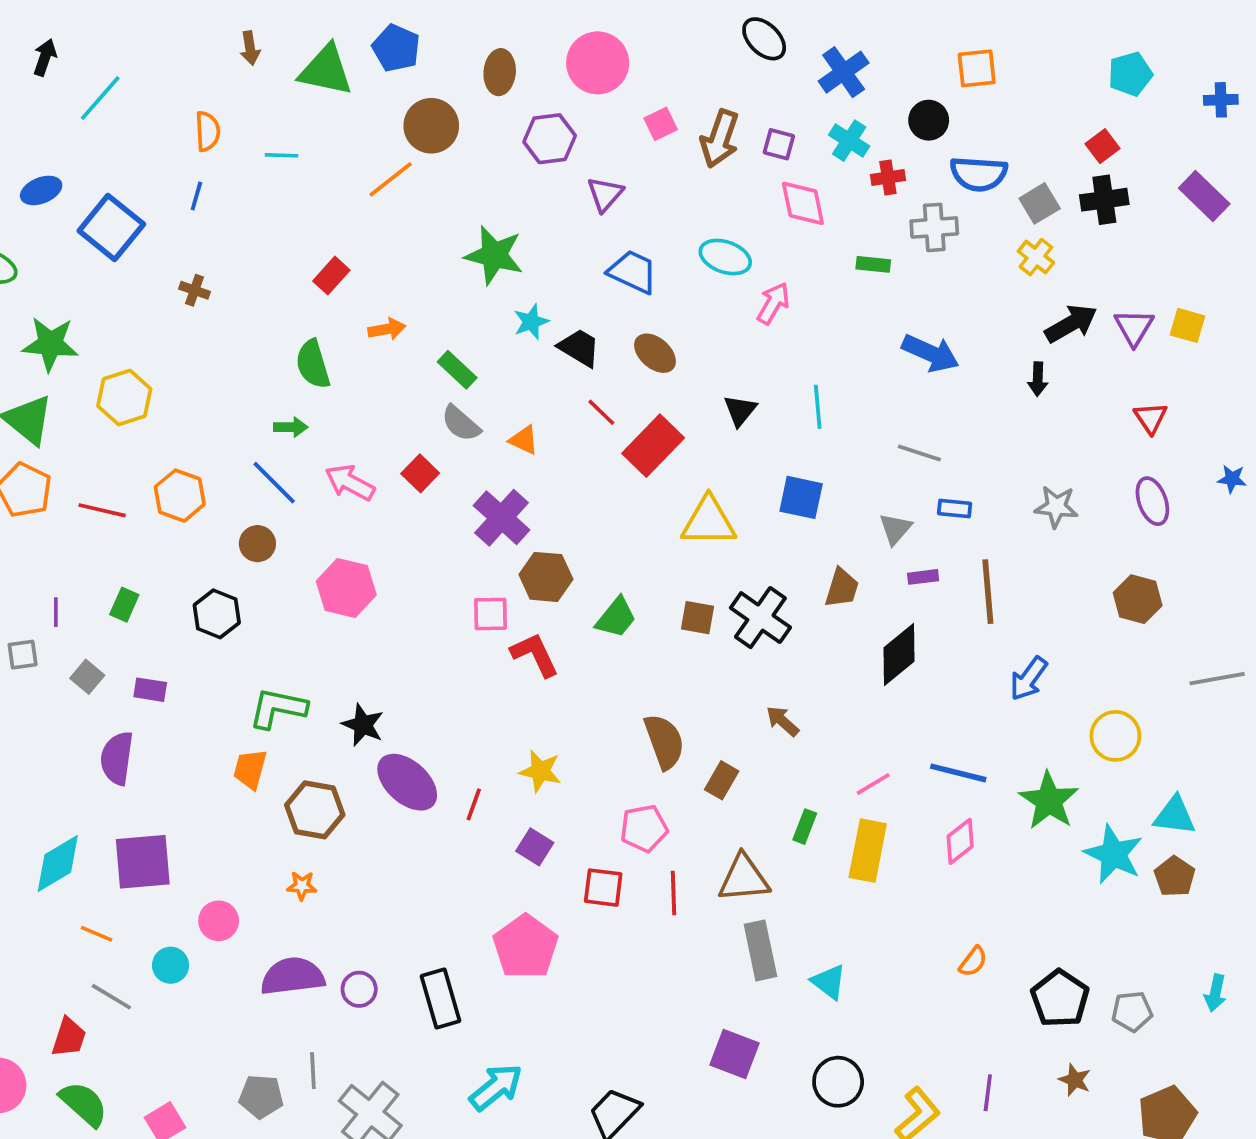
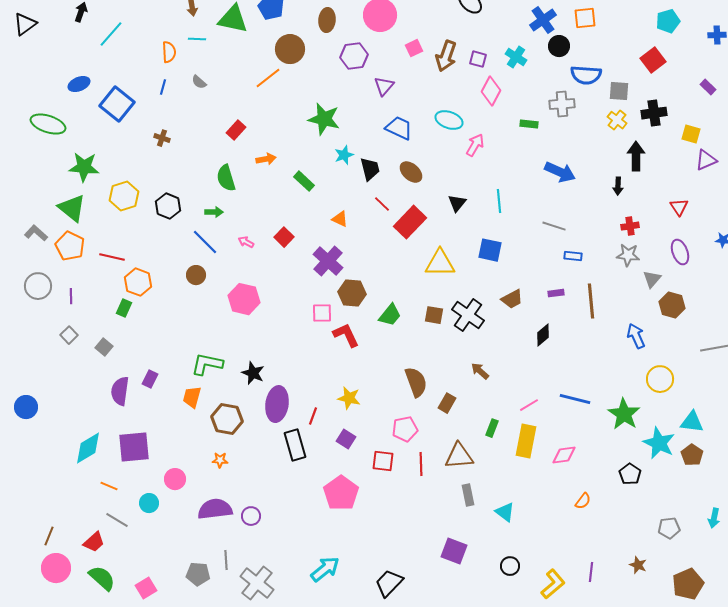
blue cross: (844, 72) -> (543, 20), moved
red square: (1102, 146) -> (653, 60), size x1.4
cyan line: (281, 155) -> (197, 39), moved
red cross: (888, 178) -> (630, 226), moved
purple rectangle: (1204, 196) -> (708, 87), size x0.6
black cross: (1104, 200) -> (654, 113), moved
pink diamond: (803, 203) -> (491, 91), turned 40
gray square: (1040, 203) -> (619, 91), turned 35
black arrow: (1071, 324) -> (636, 156), turned -60
yellow square: (1188, 325) -> (691, 134), moved
purple triangle: (1134, 327) -> (706, 160), moved, turned 35
black trapezoid: (579, 348) -> (370, 169), turned 45
gray semicircle: (461, 423) -> (199, 82), moved, size x0.7
pink arrow: (350, 483) -> (246, 242), size x0.6
orange hexagon: (180, 496) -> (138, 282), moved
gray triangle: (895, 529) -> (652, 279), moved
brown trapezoid: (842, 588) -> (512, 299), turned 45
purple line: (56, 612) -> (71, 296), moved
black hexagon: (217, 614) -> (168, 206), moved
gray square: (23, 655) -> (69, 335), turned -36
black diamond: (899, 655) -> (543, 335), size x0.7
blue arrow: (1029, 679) -> (636, 336), moved, turned 120
purple rectangle: (150, 690) -> (150, 379), moved, turned -72
purple ellipse: (407, 782) -> (277, 404), turned 56
pink diamond: (960, 841) -> (564, 455), moved, turned 30
gray rectangle: (760, 950) -> (468, 495), size x0.7
black rectangle: (441, 999) -> (295, 445), moved
black pentagon: (1060, 999) -> (630, 474), moved, size x0.7
red trapezoid: (69, 1037) -> (94, 542), turned 30
black circle: (838, 1082) -> (510, 566), size x0.7

